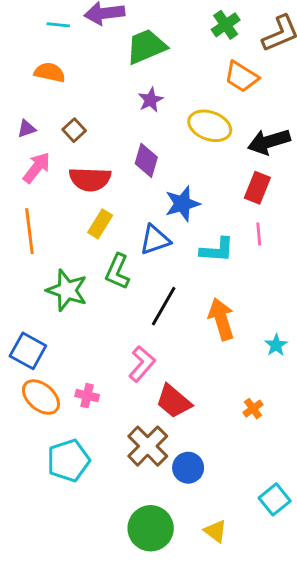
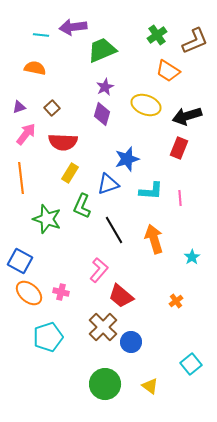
purple diamond: (146, 160) -> (102, 114), moved
pink line: (259, 234) -> (180, 198), moved
black line: (164, 306) -> (114, 230), turned -60

